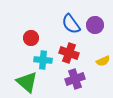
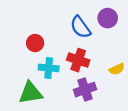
purple circle: (95, 25) -> (108, 18), moved
green triangle: (27, 82) -> (31, 93), turned -50

